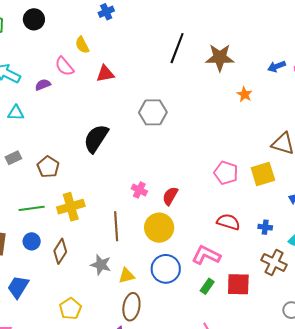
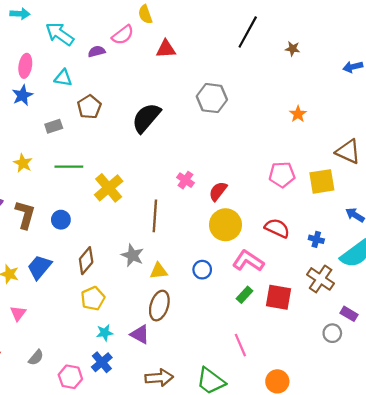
brown star: (220, 58) -> (293, 49), size x0.5
pink semicircle: (64, 66) -> (123, 35), turned -95
orange star: (245, 94) -> (298, 114), moved
brown pentagon: (48, 167) -> (89, 107), moved
pink pentagon: (226, 173) -> (282, 175), turned -30
yellow cross: (71, 207) -> (109, 188), turned -32
green line: (32, 208) -> (69, 167), moved
yellow circle: (159, 228) -> (226, 225), moved
brown diamond: (60, 251) -> (86, 261), moved
blue circle: (166, 269) -> (202, 270), size x0.6

